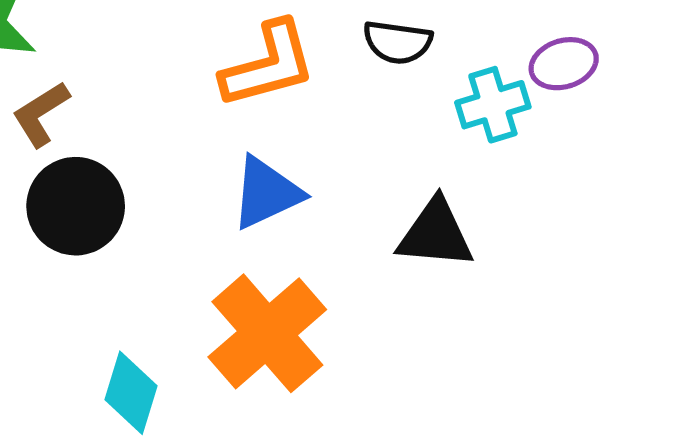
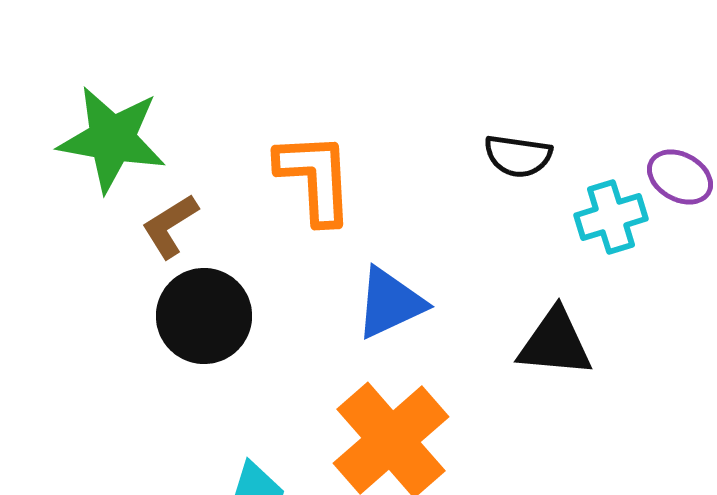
purple ellipse: (564, 64) -> (680, 177), turned 46
orange L-shape: (268, 65) -> (315, 178), moved, turned -78

